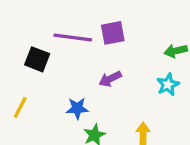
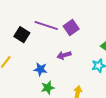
purple square: (113, 33) -> (71, 28), turned -35

